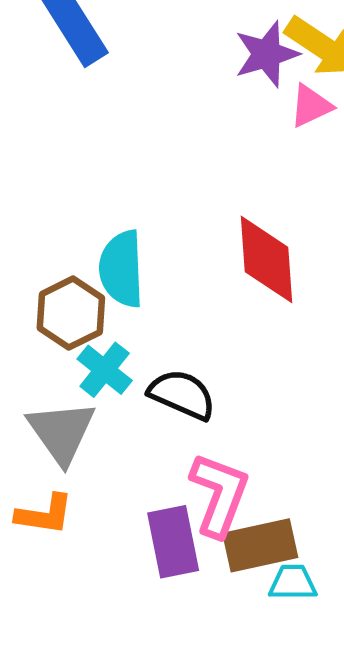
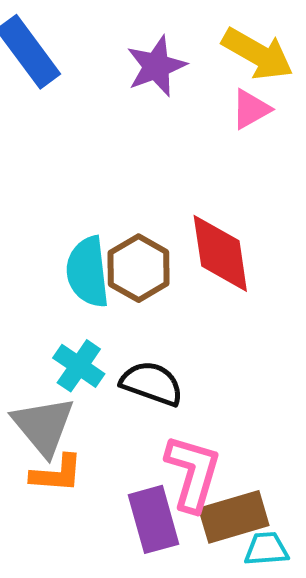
purple star: (267, 54) -> (156, 66), moved
brown hexagon: (71, 313) -> (139, 268), moved
orange L-shape: (44, 514) -> (57, 474), moved

